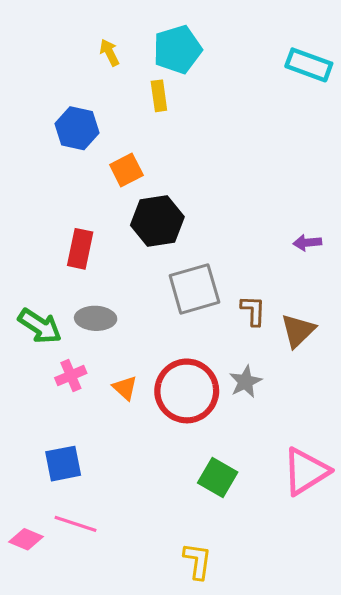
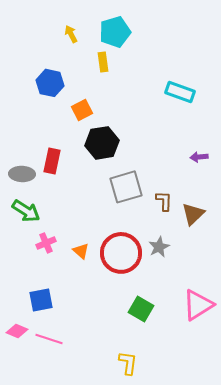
cyan rectangle: (309, 65) -> (180, 92), moved
gray ellipse: (96, 318) -> (22, 174), moved
pink diamond: (26, 539) -> (17, 331), moved

